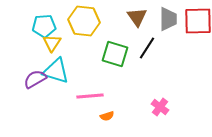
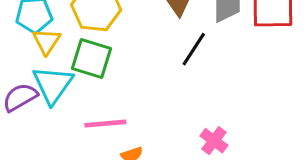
green square: (115, 54) -> (91, 58), moved
cyan triangle: (56, 71) -> (53, 85), turned 48

